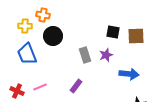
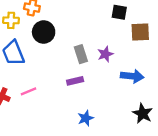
black square: (113, 32) -> (119, 12), moved
purple rectangle: (76, 86) -> (75, 81), moved, turned 40

